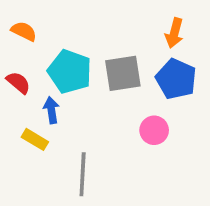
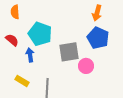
orange semicircle: (24, 31) -> (15, 12), turned -120
gray square: (123, 73) -> (69, 52), moved
yellow rectangle: (35, 139) -> (22, 81), moved

